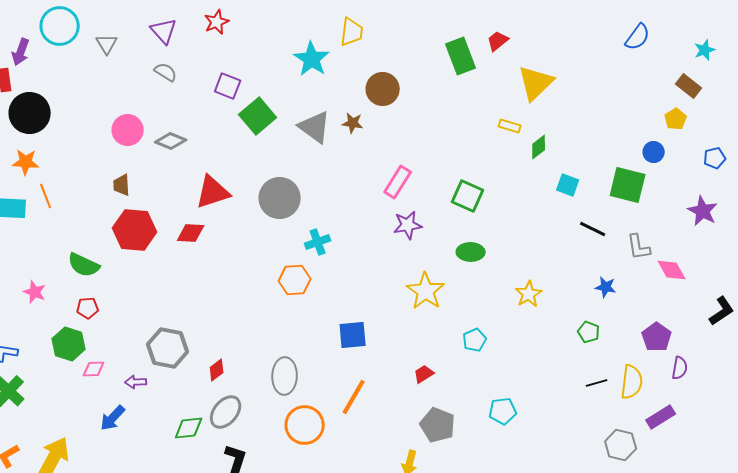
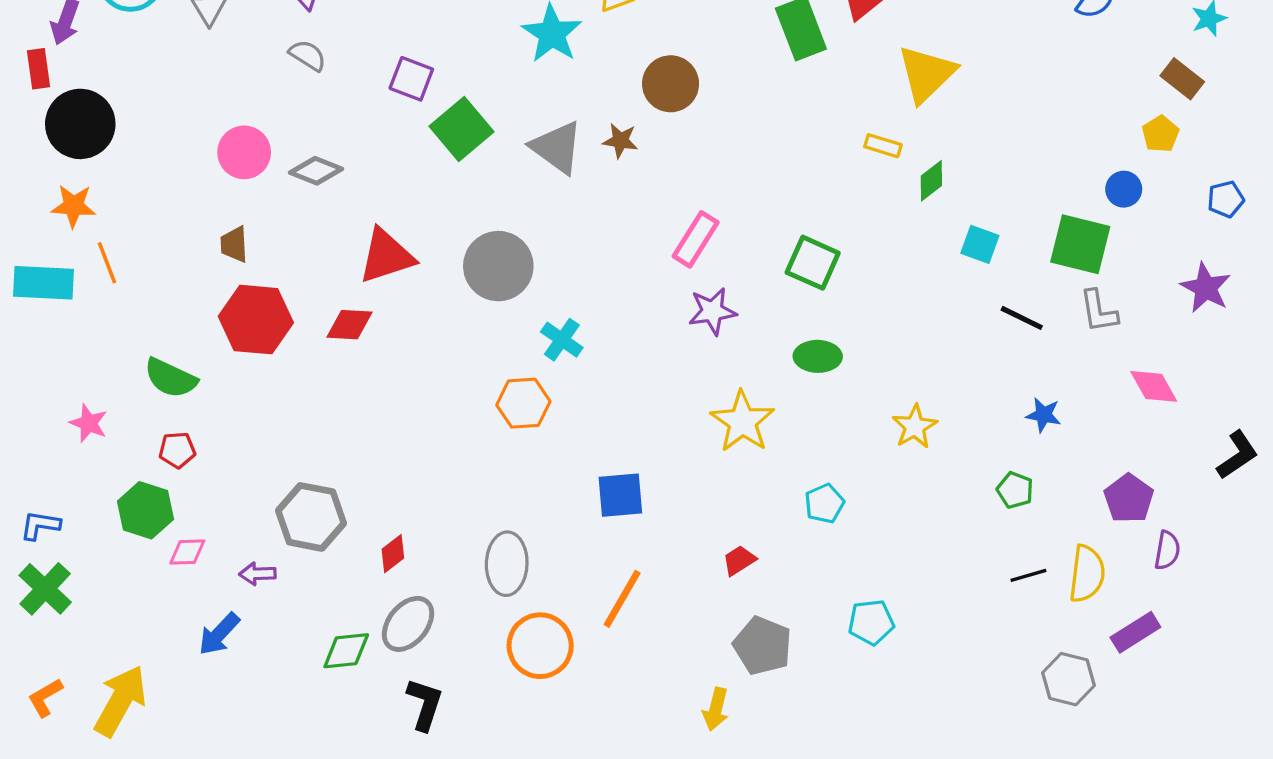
cyan cross: (318, 242) -> (562, 340), turned -35
gray L-shape: (639, 247) -> (1099, 311), moved

